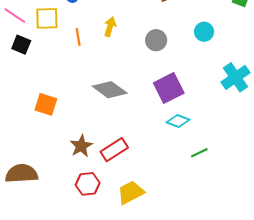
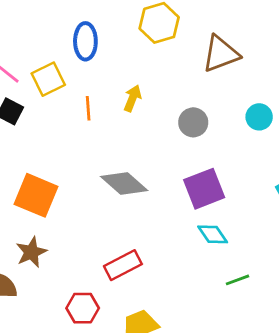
yellow square: (47, 18) -> (48, 79), turned -30
orange square: (46, 104) -> (36, 195), size x1.4
cyan diamond: (178, 121) -> (213, 234), turned 30
brown star: (81, 146) -> (31, 252), moved

